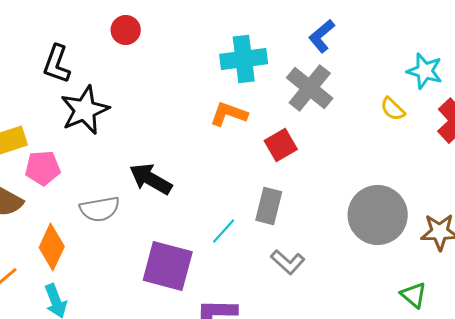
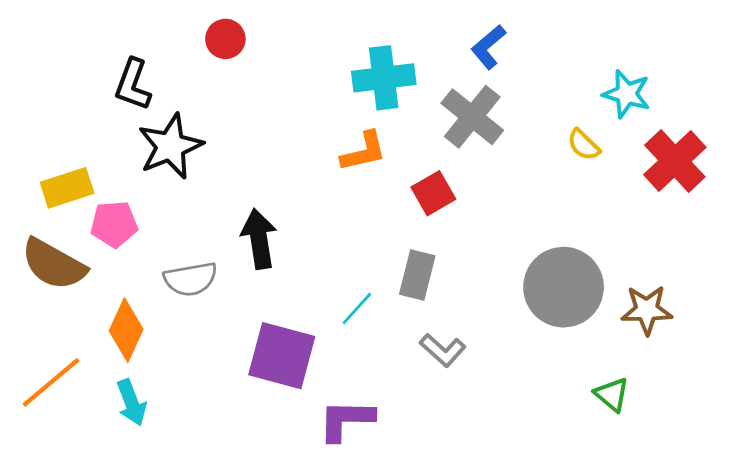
orange L-shape: (229, 114) -> (364, 152), turned 147
black arrow: (151, 179) -> (259, 239), turned 51

